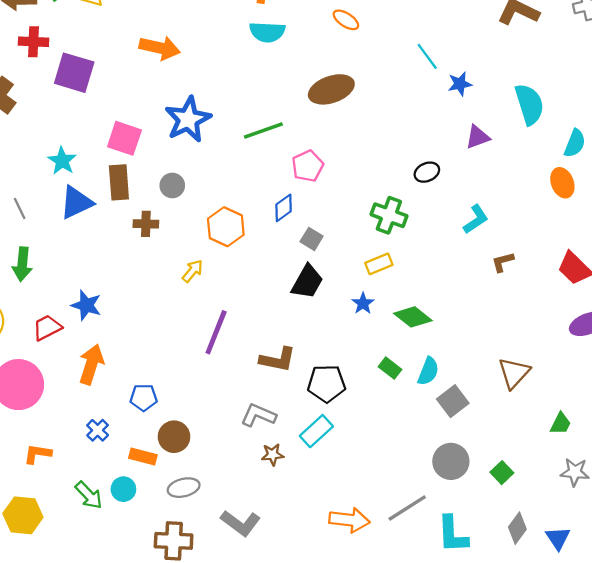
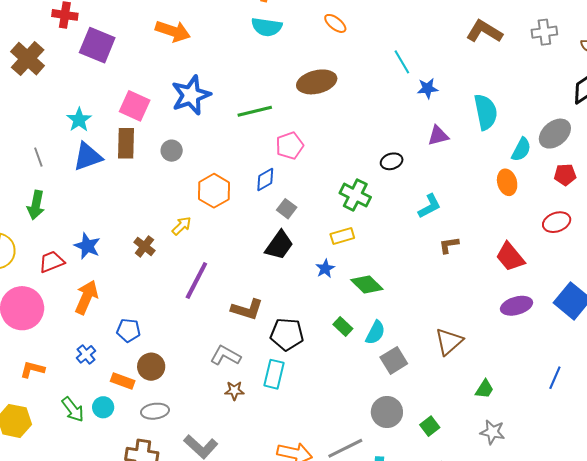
brown cross: (146, 224) -> (144, 246), moved, turned 30
cyan rectangle: (316, 431) -> (274, 374), turned -40

